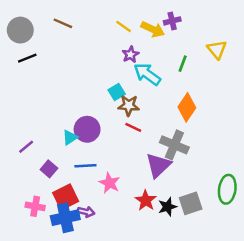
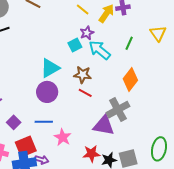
yellow arrow: (153, 29) -> (106, 13), turned -84
cyan square: (117, 92) -> (75, 45), moved
cyan triangle: (70, 138) -> (50, 68), moved, size x1.5
gray cross: (174, 145) -> (118, 110), turned 35
purple triangle: (158, 165) -> (104, 125), turned 50
red star: (146, 200) -> (91, 154), turned 30

